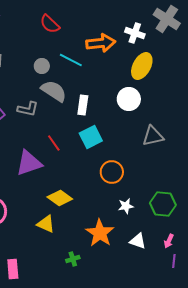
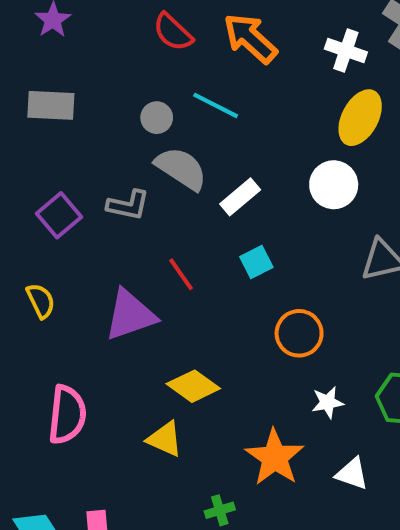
orange arrow: (101, 43) -> (250, 38), moved, turned -132
white rectangle: (83, 105) -> (240, 197), turned 42
cyan square: (91, 137) -> (256, 262), size x0.7

